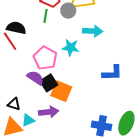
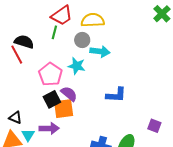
gray circle: (68, 11) -> (82, 40), moved
purple semicircle: (35, 78) -> (69, 94), moved
orange square: (61, 91) -> (64, 109), turned -35
cyan triangle: (28, 120) -> (28, 135), turned -40

